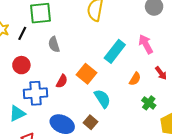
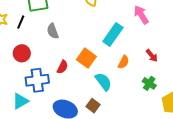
pink arrow: (146, 44) -> (141, 15), moved
red arrow: (161, 73) -> (152, 56), moved
orange semicircle: (135, 79) -> (124, 62), moved

